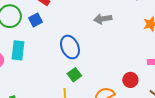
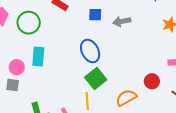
blue square: (35, 20) -> (95, 15), moved, turned 32
green square: (74, 75) -> (96, 78), size x1.5

